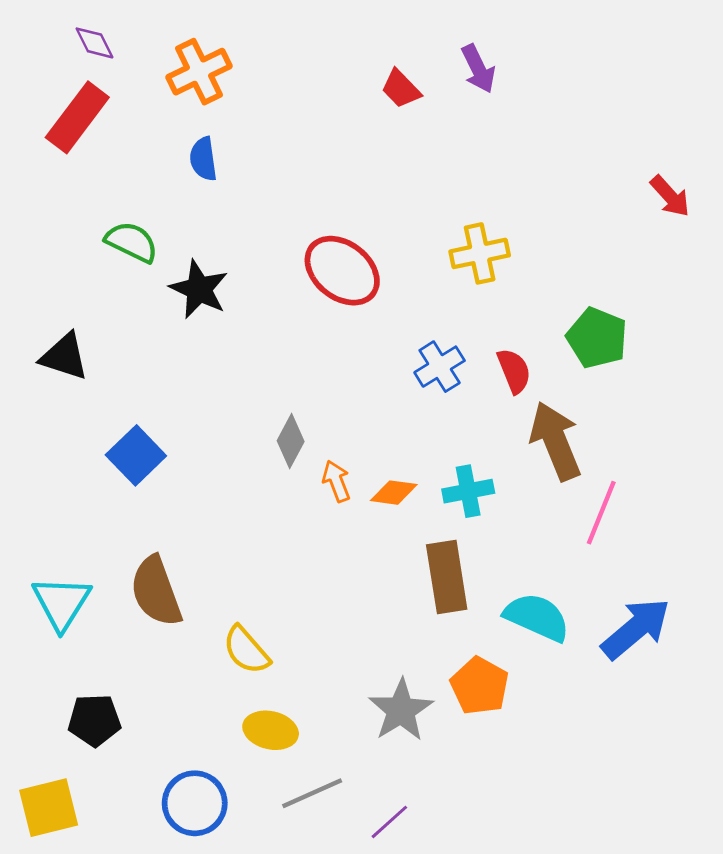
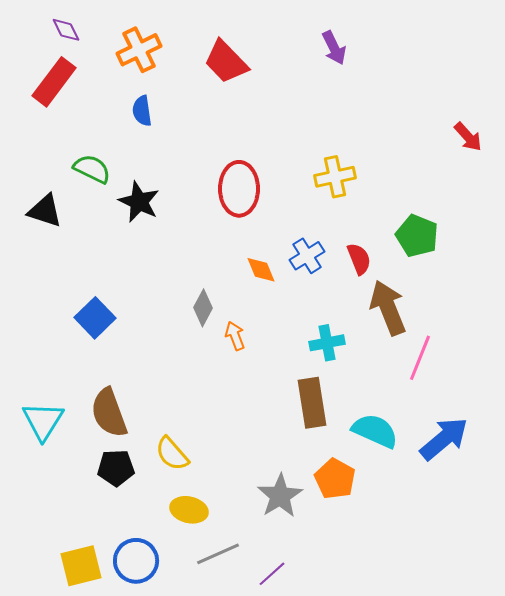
red trapezoid: (401, 89) -> (226, 62), moved, size x1.6
red ellipse: (342, 271) -> (239, 189), turned 52
black triangle: (64, 357) -> (45, 211), moved
orange diamond: (394, 493) -> (261, 270), moved, turned 60
black pentagon: (94, 720) -> (116, 468), moved
yellow square: (49, 808) -> (81, 566), moved

